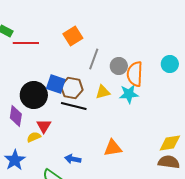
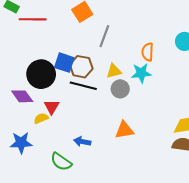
gray circle: (119, 66) -> (120, 89), moved
orange semicircle: (135, 74) -> (148, 52), size x0.7
purple diamond: (16, 116) -> (22, 96), turned -45
blue star: (15, 160) -> (21, 143), turned 30

